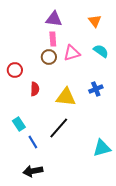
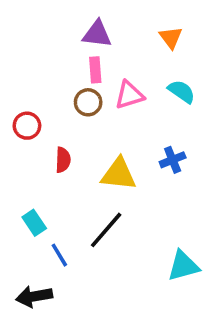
black arrow: (33, 171) -> (34, 296), moved

